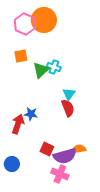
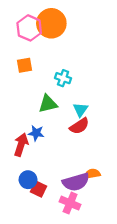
green triangle: (41, 70) -> (48, 104), moved, turned 30
red semicircle: (68, 108) -> (79, 126), turned 78
red square: (47, 149) -> (39, 189), moved
blue circle: (12, 164) -> (28, 180), moved

